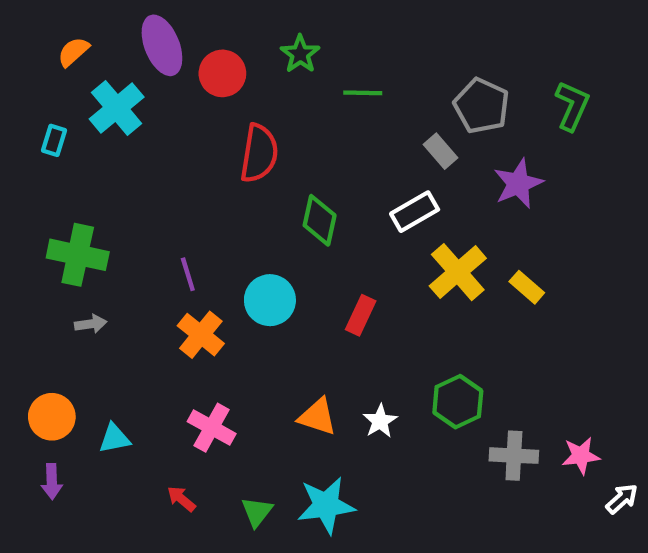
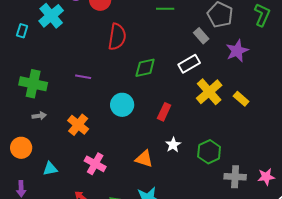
green diamond: (320, 220) -> (145, 68), turned 65
purple line: (188, 274) -> (83, 77), moved, turned -63
orange cross: (201, 335) -> (78, 125), moved
orange circle: (52, 417) -> (21, 148), moved
white star: (380, 421) -> (173, 145), moved

